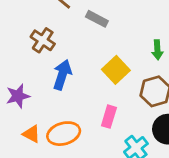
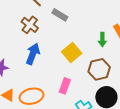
brown cross: (43, 40) -> (30, 25), moved

